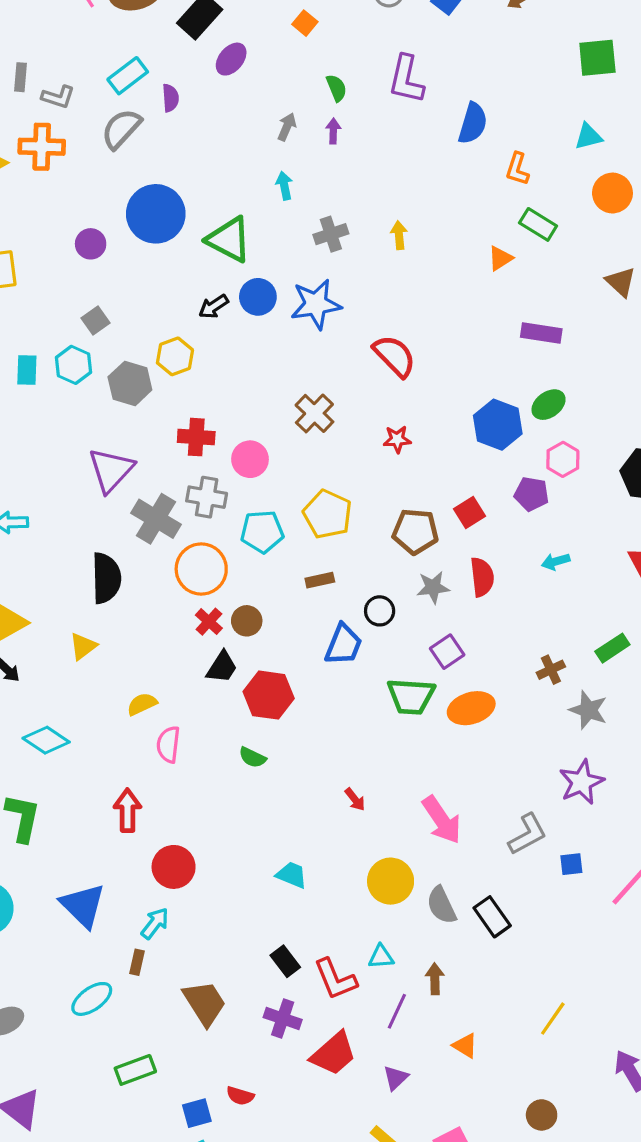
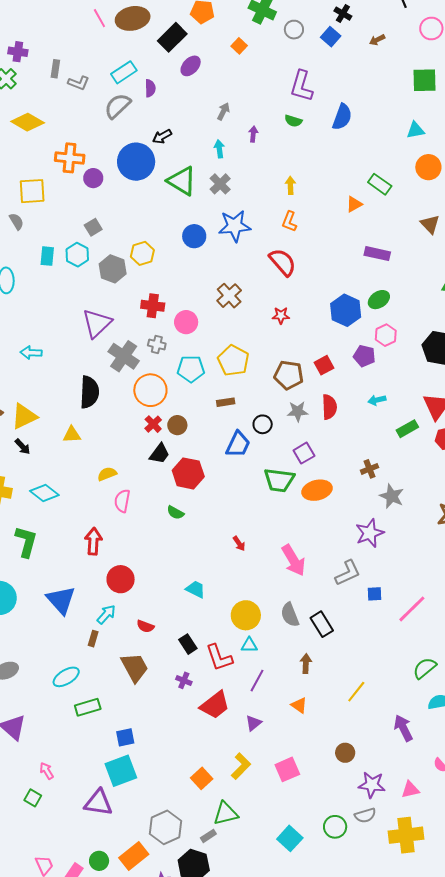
green semicircle: (336, 88) -> (293, 121), moved, turned 126
purple arrow: (333, 131) -> (253, 134), moved
orange cross: (42, 147) -> (70, 158), moved
orange L-shape: (517, 169) -> (289, 222), moved
gray cross: (331, 234) -> (220, 184), moved, turned -30
blue circle: (258, 297) -> (194, 236), moved
black arrow: (214, 307) -> (162, 136), moved
gray cross: (207, 497) -> (157, 345), size x0.7
yellow triangle: (83, 646) -> (72, 435), turned 30
green rectangle: (612, 648) -> (407, 429), moved
purple star: (581, 782) -> (370, 533), moved
yellow circle: (391, 881) -> (246, 615), moved
brown arrow: (435, 979) -> (306, 664), moved
cyan ellipse: (92, 999) -> (66, 677), moved
purple cross: (283, 1018) -> (184, 680), size x0.7
red semicircle: (240, 1096) -> (145, 626), moved

